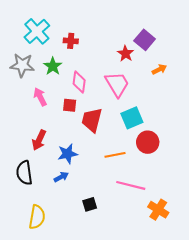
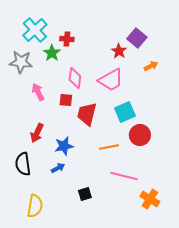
green star: (53, 66) -> (52, 53), moved
pink trapezoid: (117, 84) -> (111, 80), turned 92

